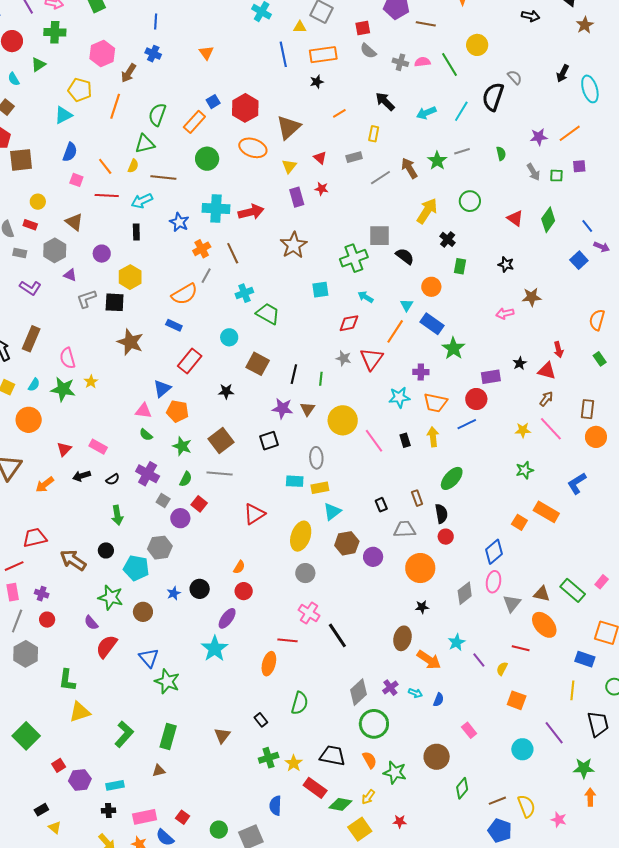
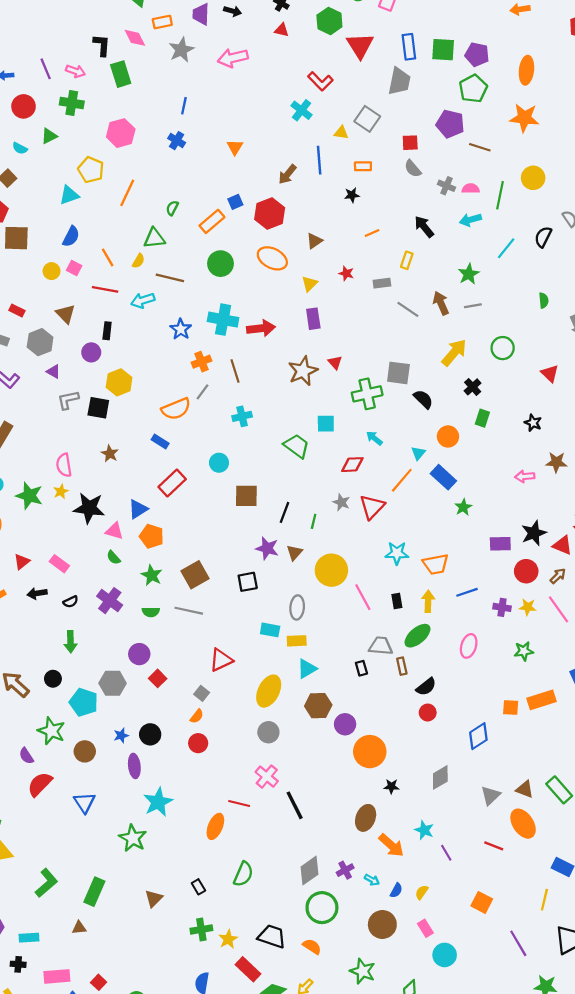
orange rectangle: (323, 55) -> (363, 166), size x0.6
green line: (449, 64) -> (500, 195), turned 35
brown arrow: (129, 73) -> (287, 174), moved
cyan semicircle: (14, 79) -> (20, 148), turned -40
black semicircle: (493, 97) -> (543, 237), size x0.7
cyan arrow: (426, 113) -> (470, 220), moved
green semicircle: (157, 115) -> (172, 208), size x0.6
brown triangle: (289, 127) -> (314, 241), size x0.6
gray line: (462, 151) -> (473, 306), moved
red triangle: (320, 158) -> (335, 362), moved
green star: (437, 161) -> (469, 274), moved
gray line: (380, 178) -> (408, 309), turned 60
red star: (322, 189) -> (346, 273), moved
yellow circle: (38, 202) -> (52, 271), moved
black rectangle: (136, 232) -> (107, 331), moved
green trapezoid: (268, 314) -> (297, 446), moved
brown star: (130, 342) -> (110, 454), size x0.6
green star: (453, 348) -> (463, 507), size x0.7
pink semicircle: (68, 358) -> (64, 465), moved
black star: (520, 363) -> (534, 533), size x1.6
brown square: (258, 364) -> (246, 496), turned -35
purple cross: (421, 372) -> (502, 607), moved
black star: (226, 391) -> (89, 508), moved, size x1.8
red circle: (476, 399) -> (526, 571), moved
orange trapezoid: (435, 403) -> (436, 564), turned -30
green ellipse: (452, 478) -> (417, 636), moved
green semicircle: (186, 479) -> (151, 612), turned 56
gray square: (163, 500) -> (202, 693), moved
red square: (199, 504) -> (158, 678), moved
orange rectangle: (546, 512) -> (542, 700), turned -55
black semicircle: (441, 514) -> (426, 687), turned 54
orange square: (519, 522) -> (511, 708), turned -35
gray trapezoid: (405, 529) -> (381, 646), moved
orange circle: (420, 568) -> (370, 752), moved
pink ellipse: (494, 582) -> (469, 646), moved
purple ellipse: (227, 618) -> (134, 766), moved, turned -50
cyan star: (457, 642) -> (424, 830), turned -30
yellow semicircle: (502, 669) -> (422, 892), moved
green star: (167, 681) -> (133, 838), moved
cyan circle: (522, 749) -> (445, 955), moved
brown circle: (437, 757) -> (382, 924), moved
orange semicircle: (370, 760) -> (312, 947), turned -36
green star: (395, 772) -> (363, 971), moved

